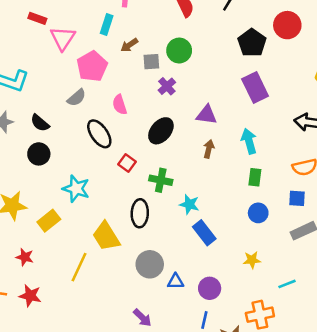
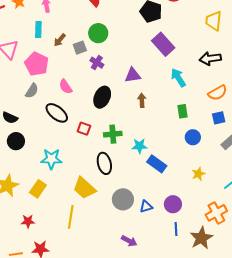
cyan arrow: (249, 141) -> (178, 78), moved

